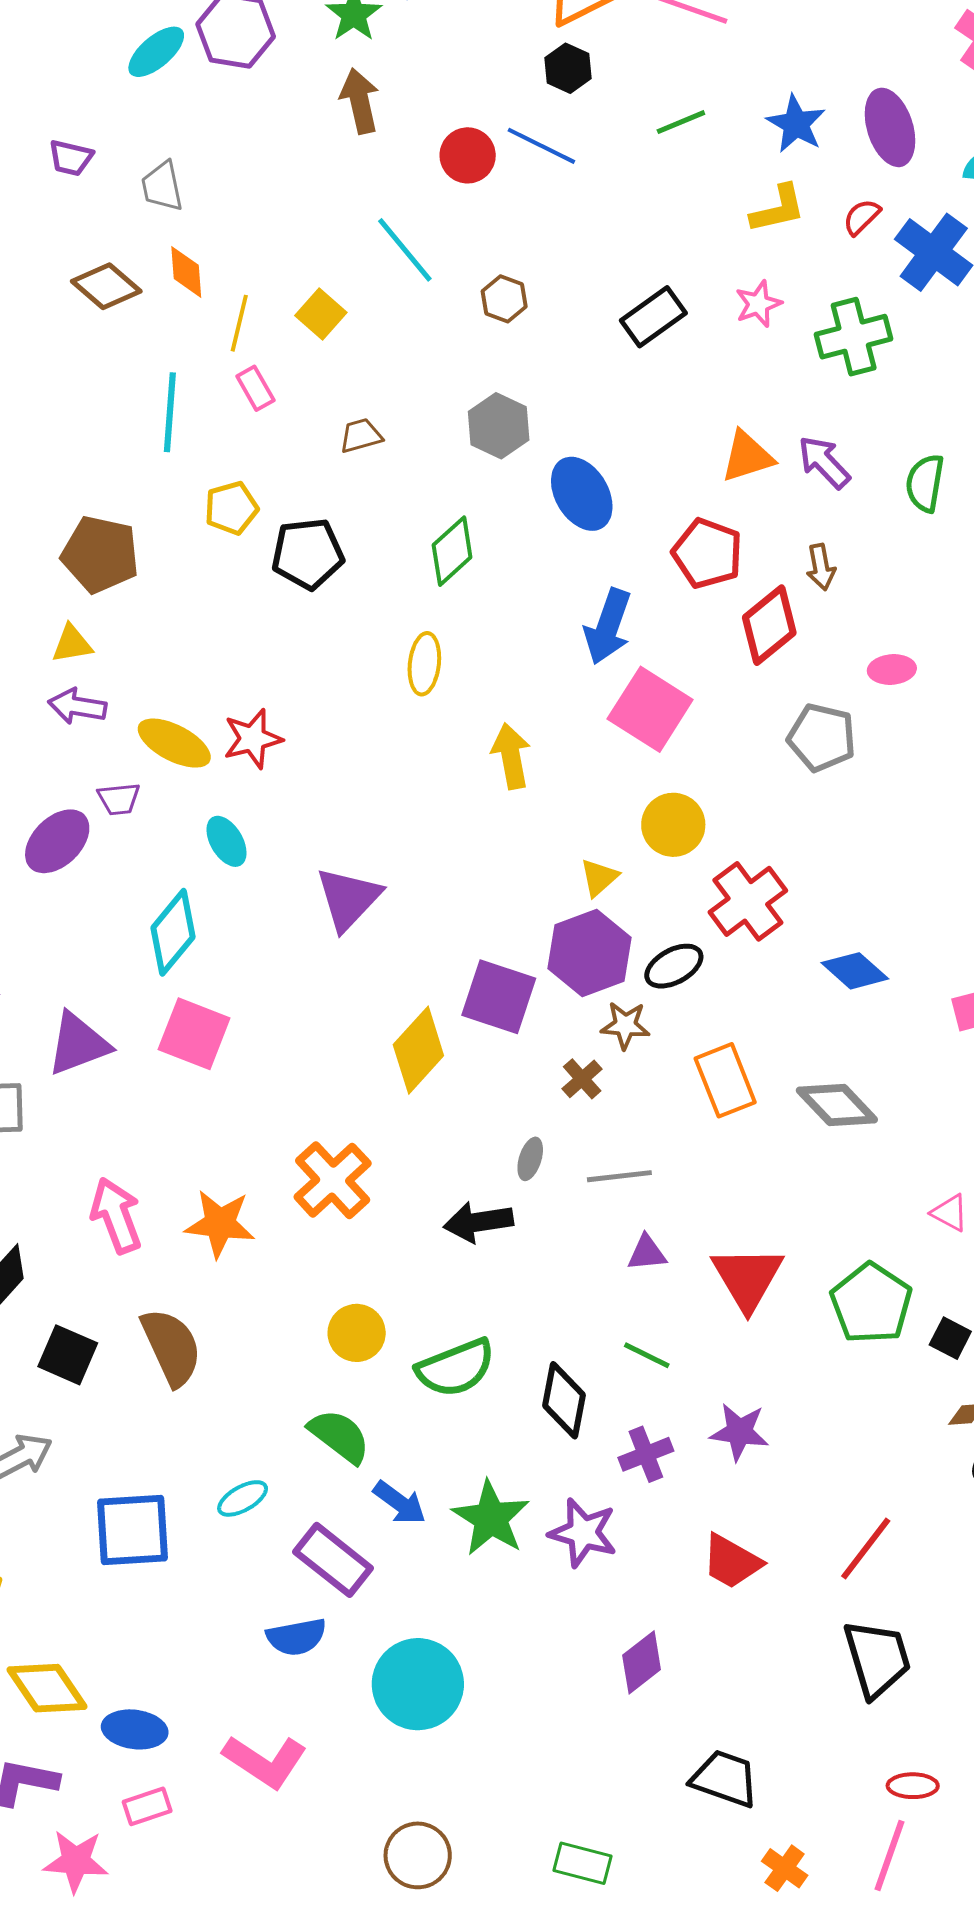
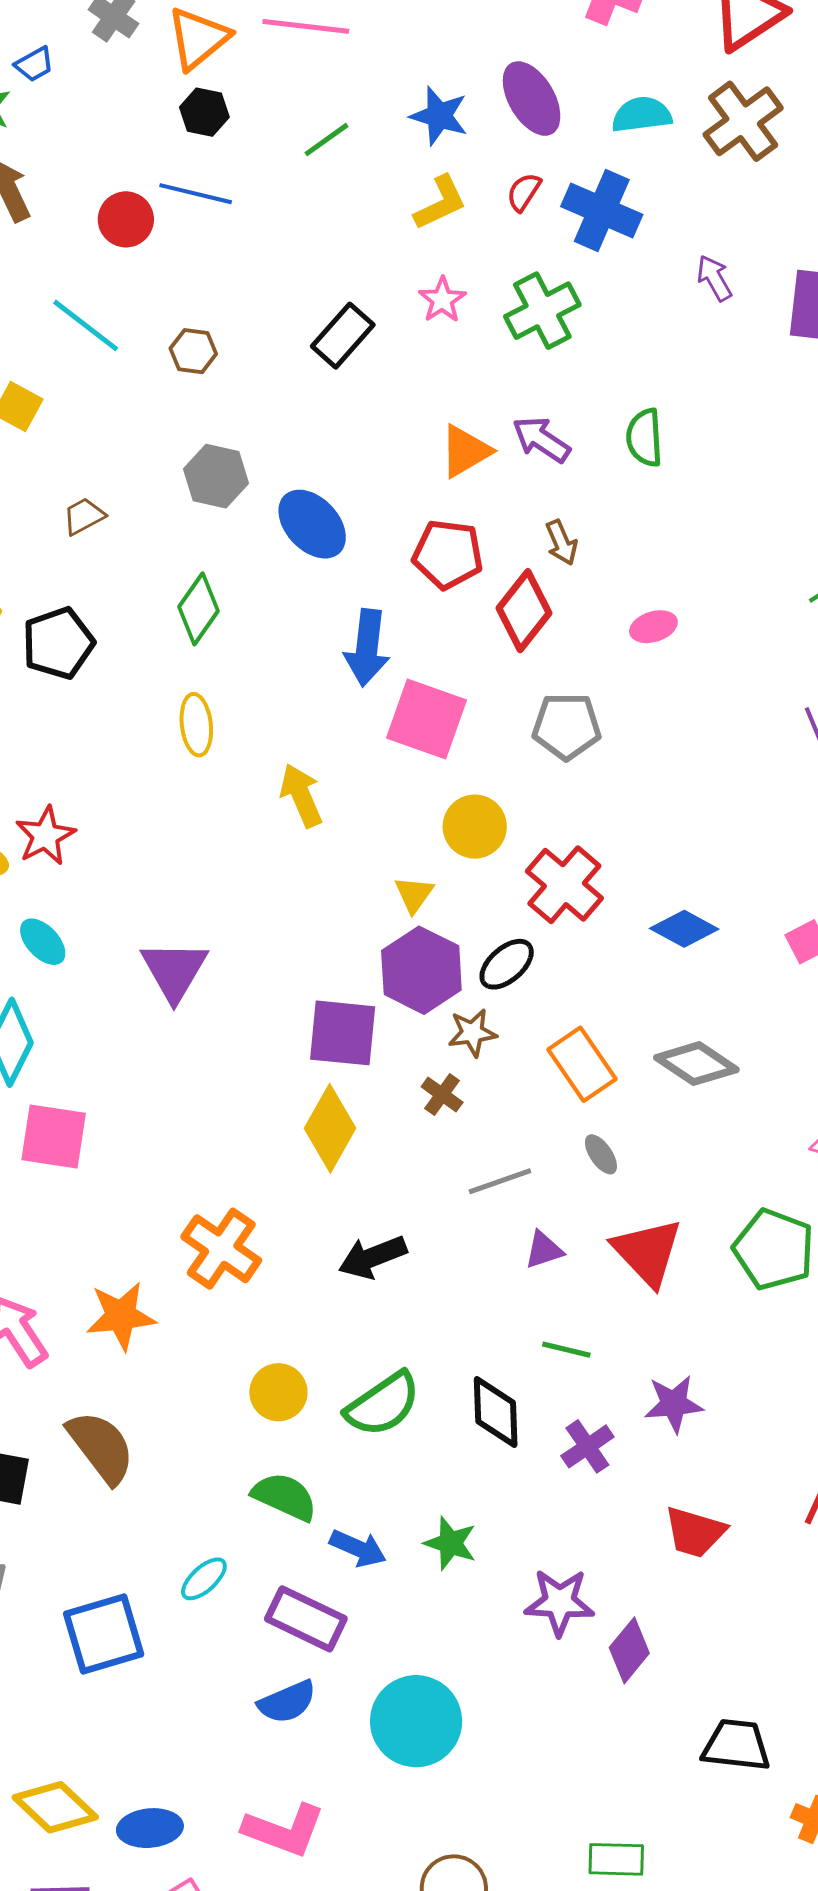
gray pentagon: (822, 737) -> (567, 726), moved
yellow diamond: (418, 1050) -> (330, 1128), moved
gray ellipse: (530, 1159) -> (601, 1154), moved, turned -39
green star: (491, 1518) -> (450, 1543), size x0.7
purple star: (583, 1533) -> (560, 1602), moved

